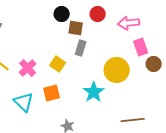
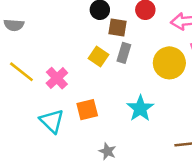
yellow square: (58, 64) -> (99, 57), moved
yellow circle: (117, 70) -> (169, 63), moved

